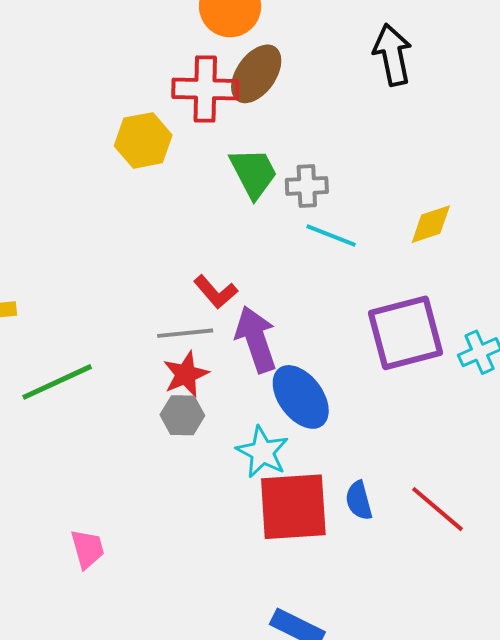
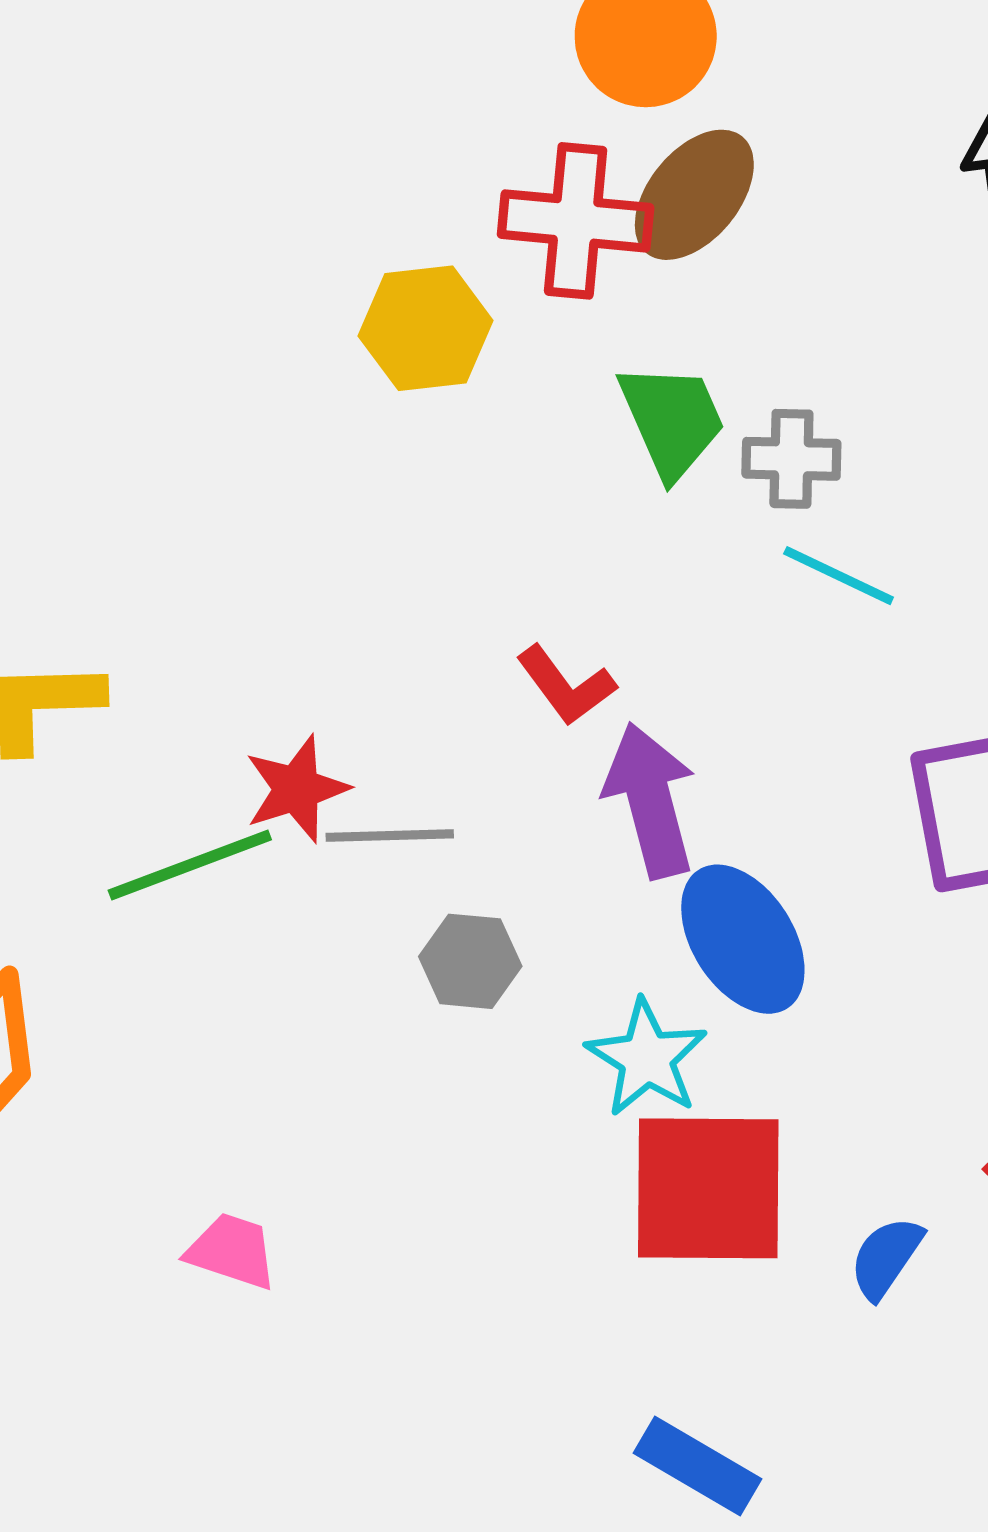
gray line: (185, 333) -> (390, 836), moved
red star: (186, 374) -> (297, 789), moved
blue semicircle: (359, 500) -> (886, 1258), moved, turned 45
pink trapezoid: (88, 549) -> (232, 1251), turned -60

